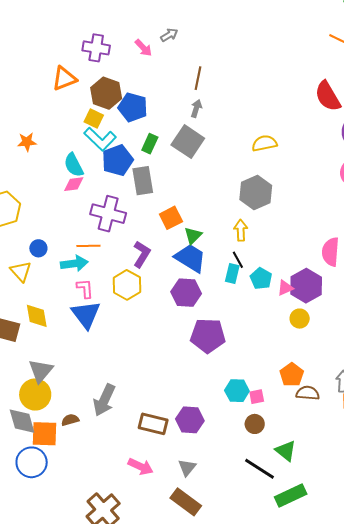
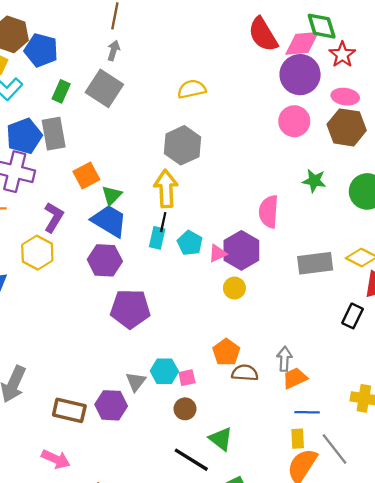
blue pentagon: (117, 160) -> (24, 136), moved
yellow arrow: (241, 230) -> (166, 189), size x1.5
black line: (238, 260) -> (163, 222), turned 42
gray triangle: (187, 468) -> (136, 382), moved

